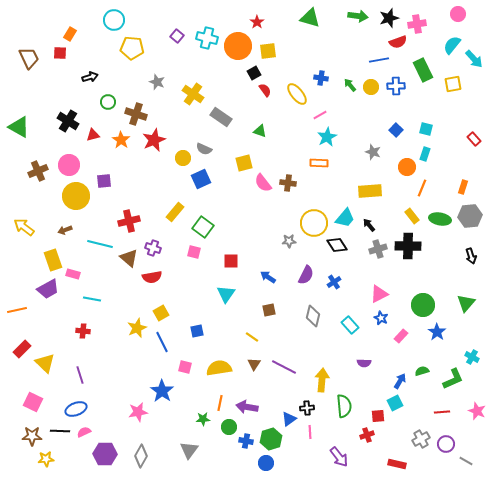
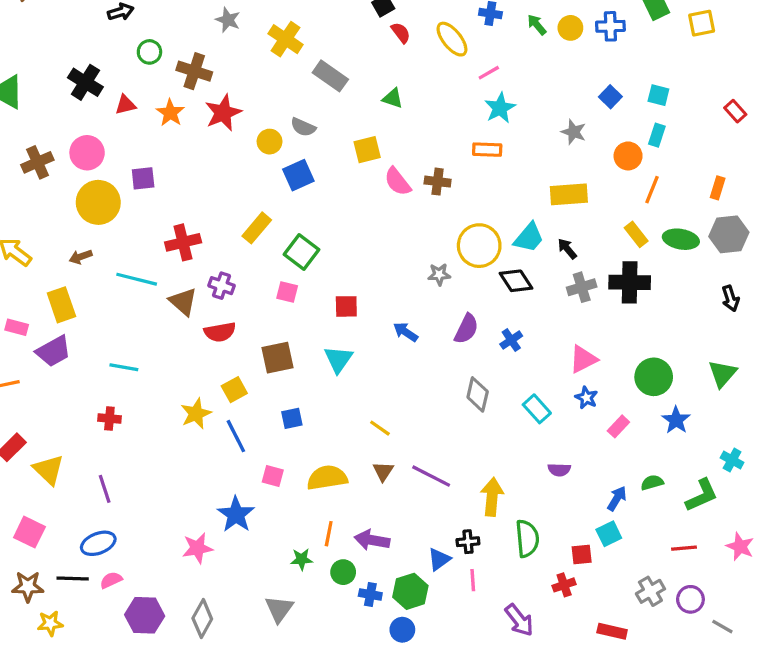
pink rectangle: (73, 274) -> (17, 327), moved
brown square: (269, 310) -> (278, 358), moved, size x1.5

